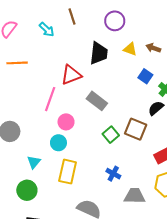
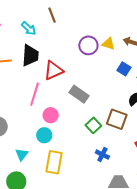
purple circle: (115, 21) -> (88, 45), moved
black trapezoid: (99, 53) -> (30, 55), moved
blue cross: (113, 174) -> (102, 155), moved

